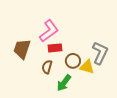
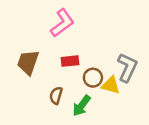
pink L-shape: (49, 31) -> (62, 23), moved
brown semicircle: (47, 67) -> (56, 95), moved

